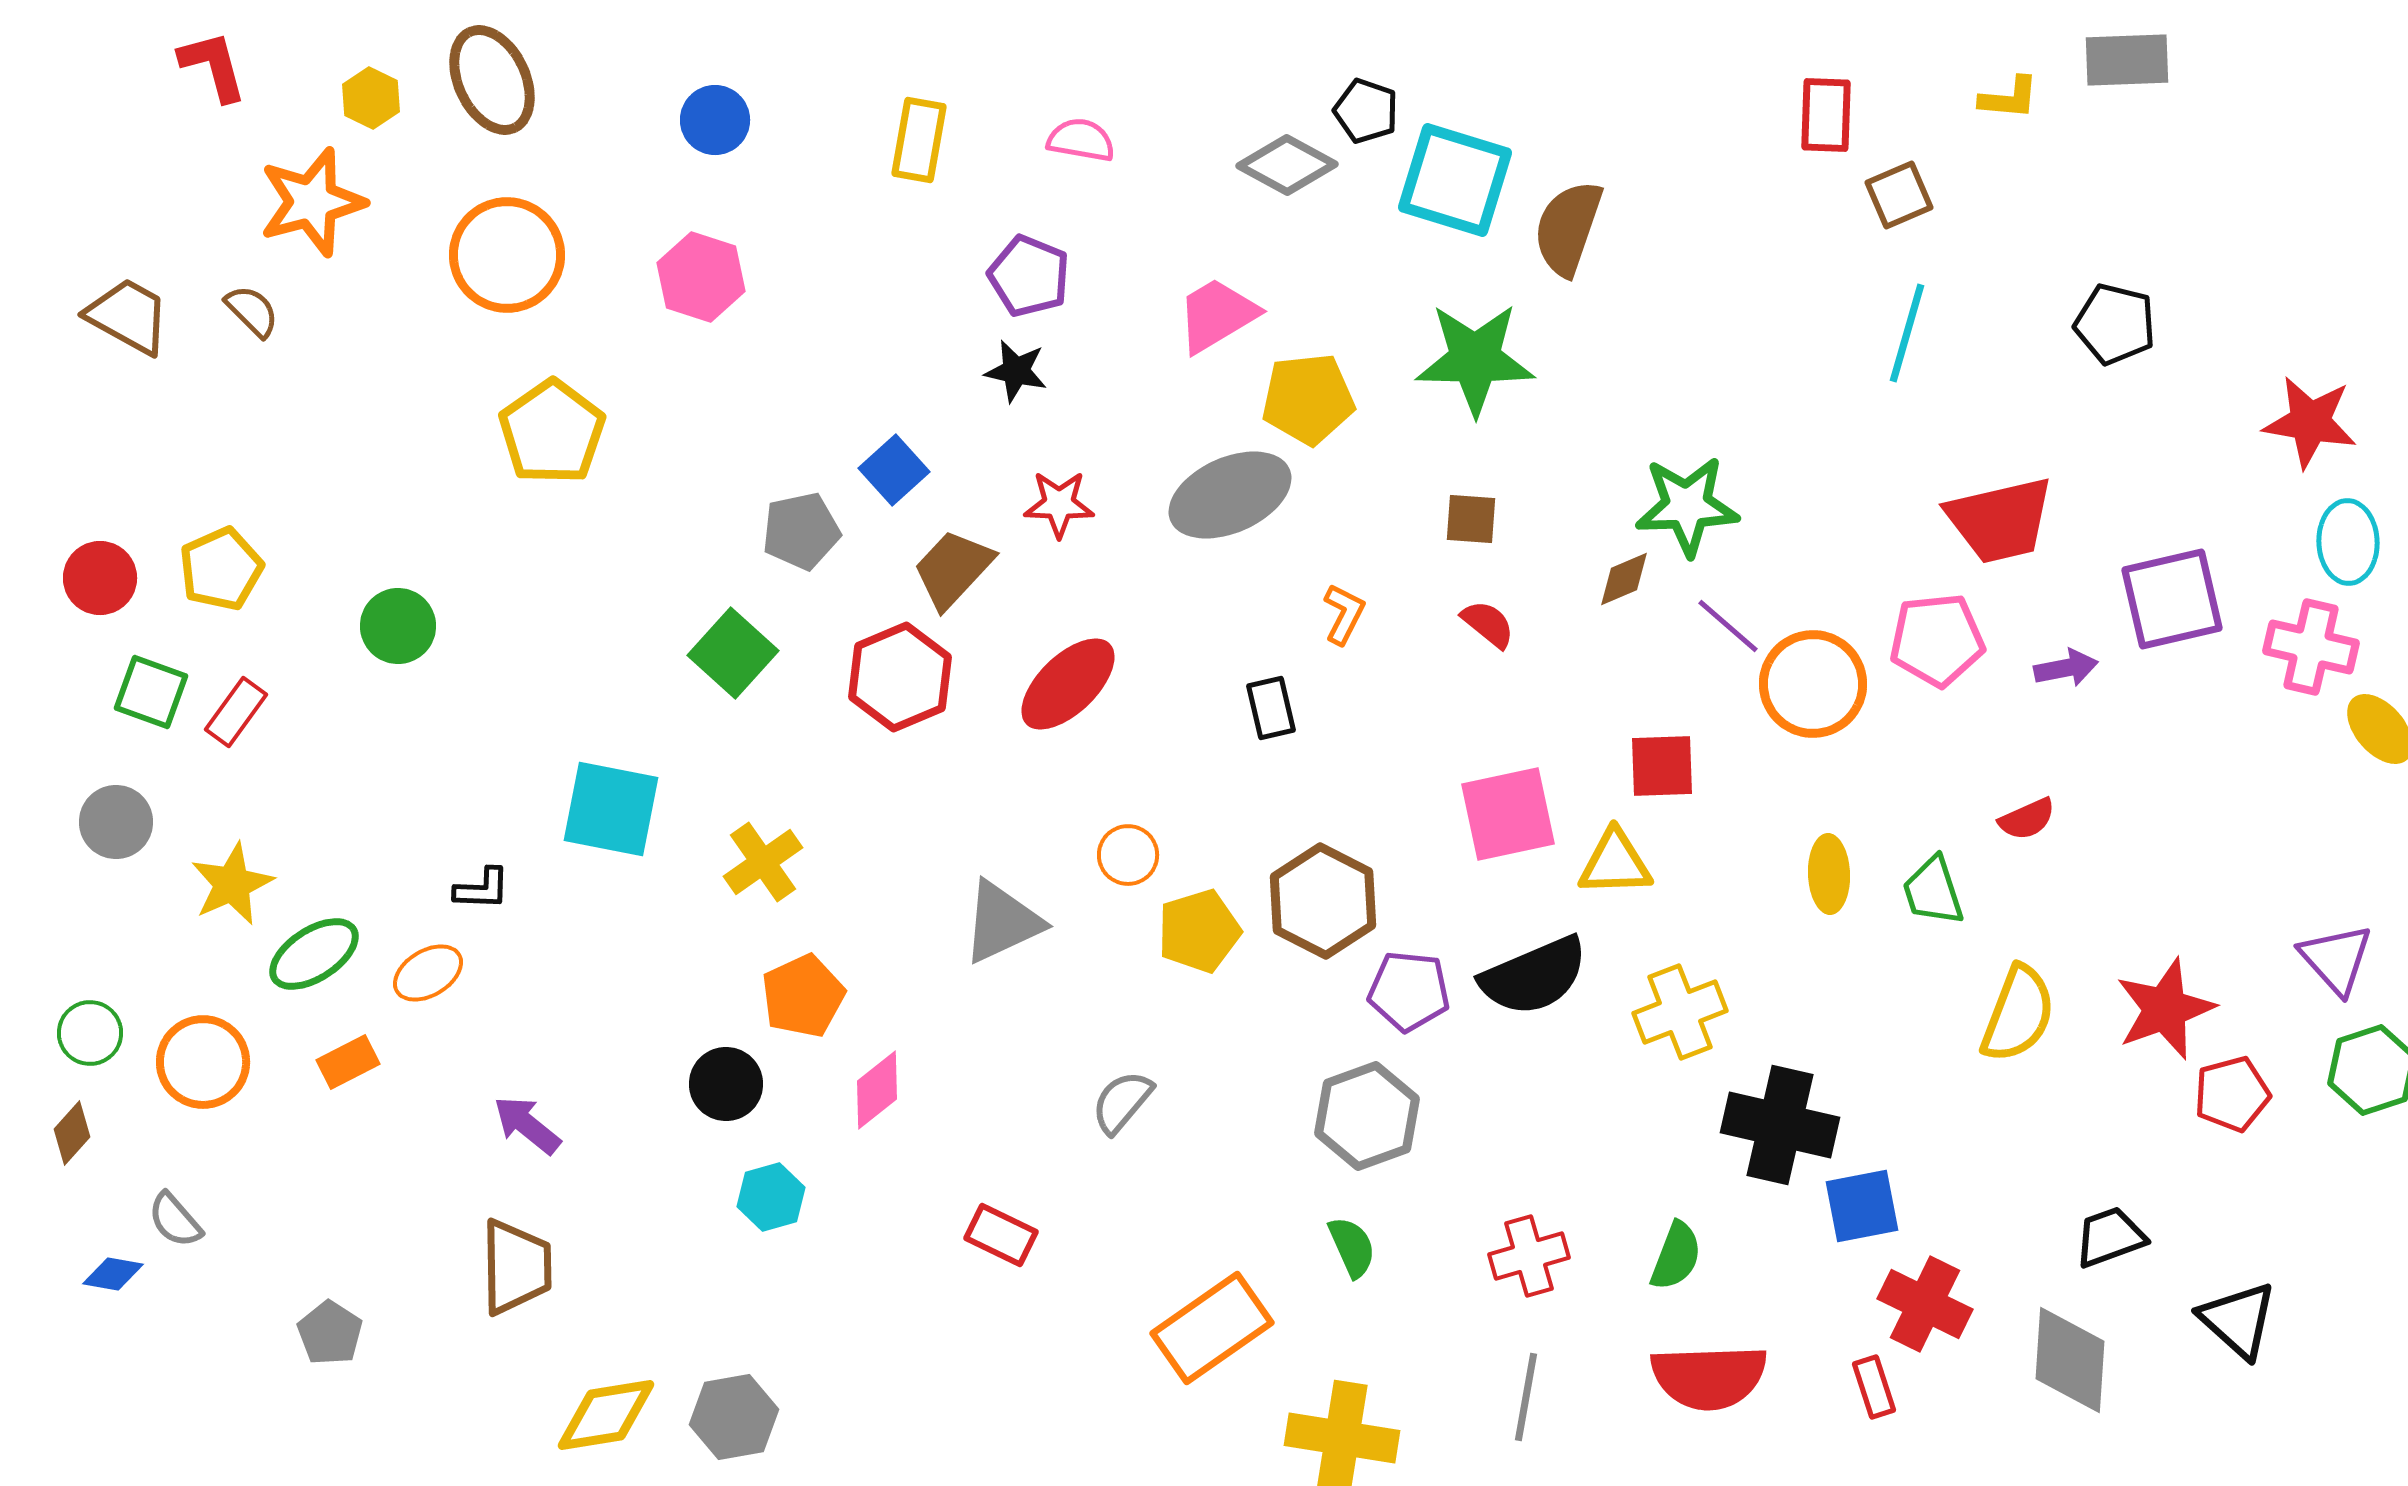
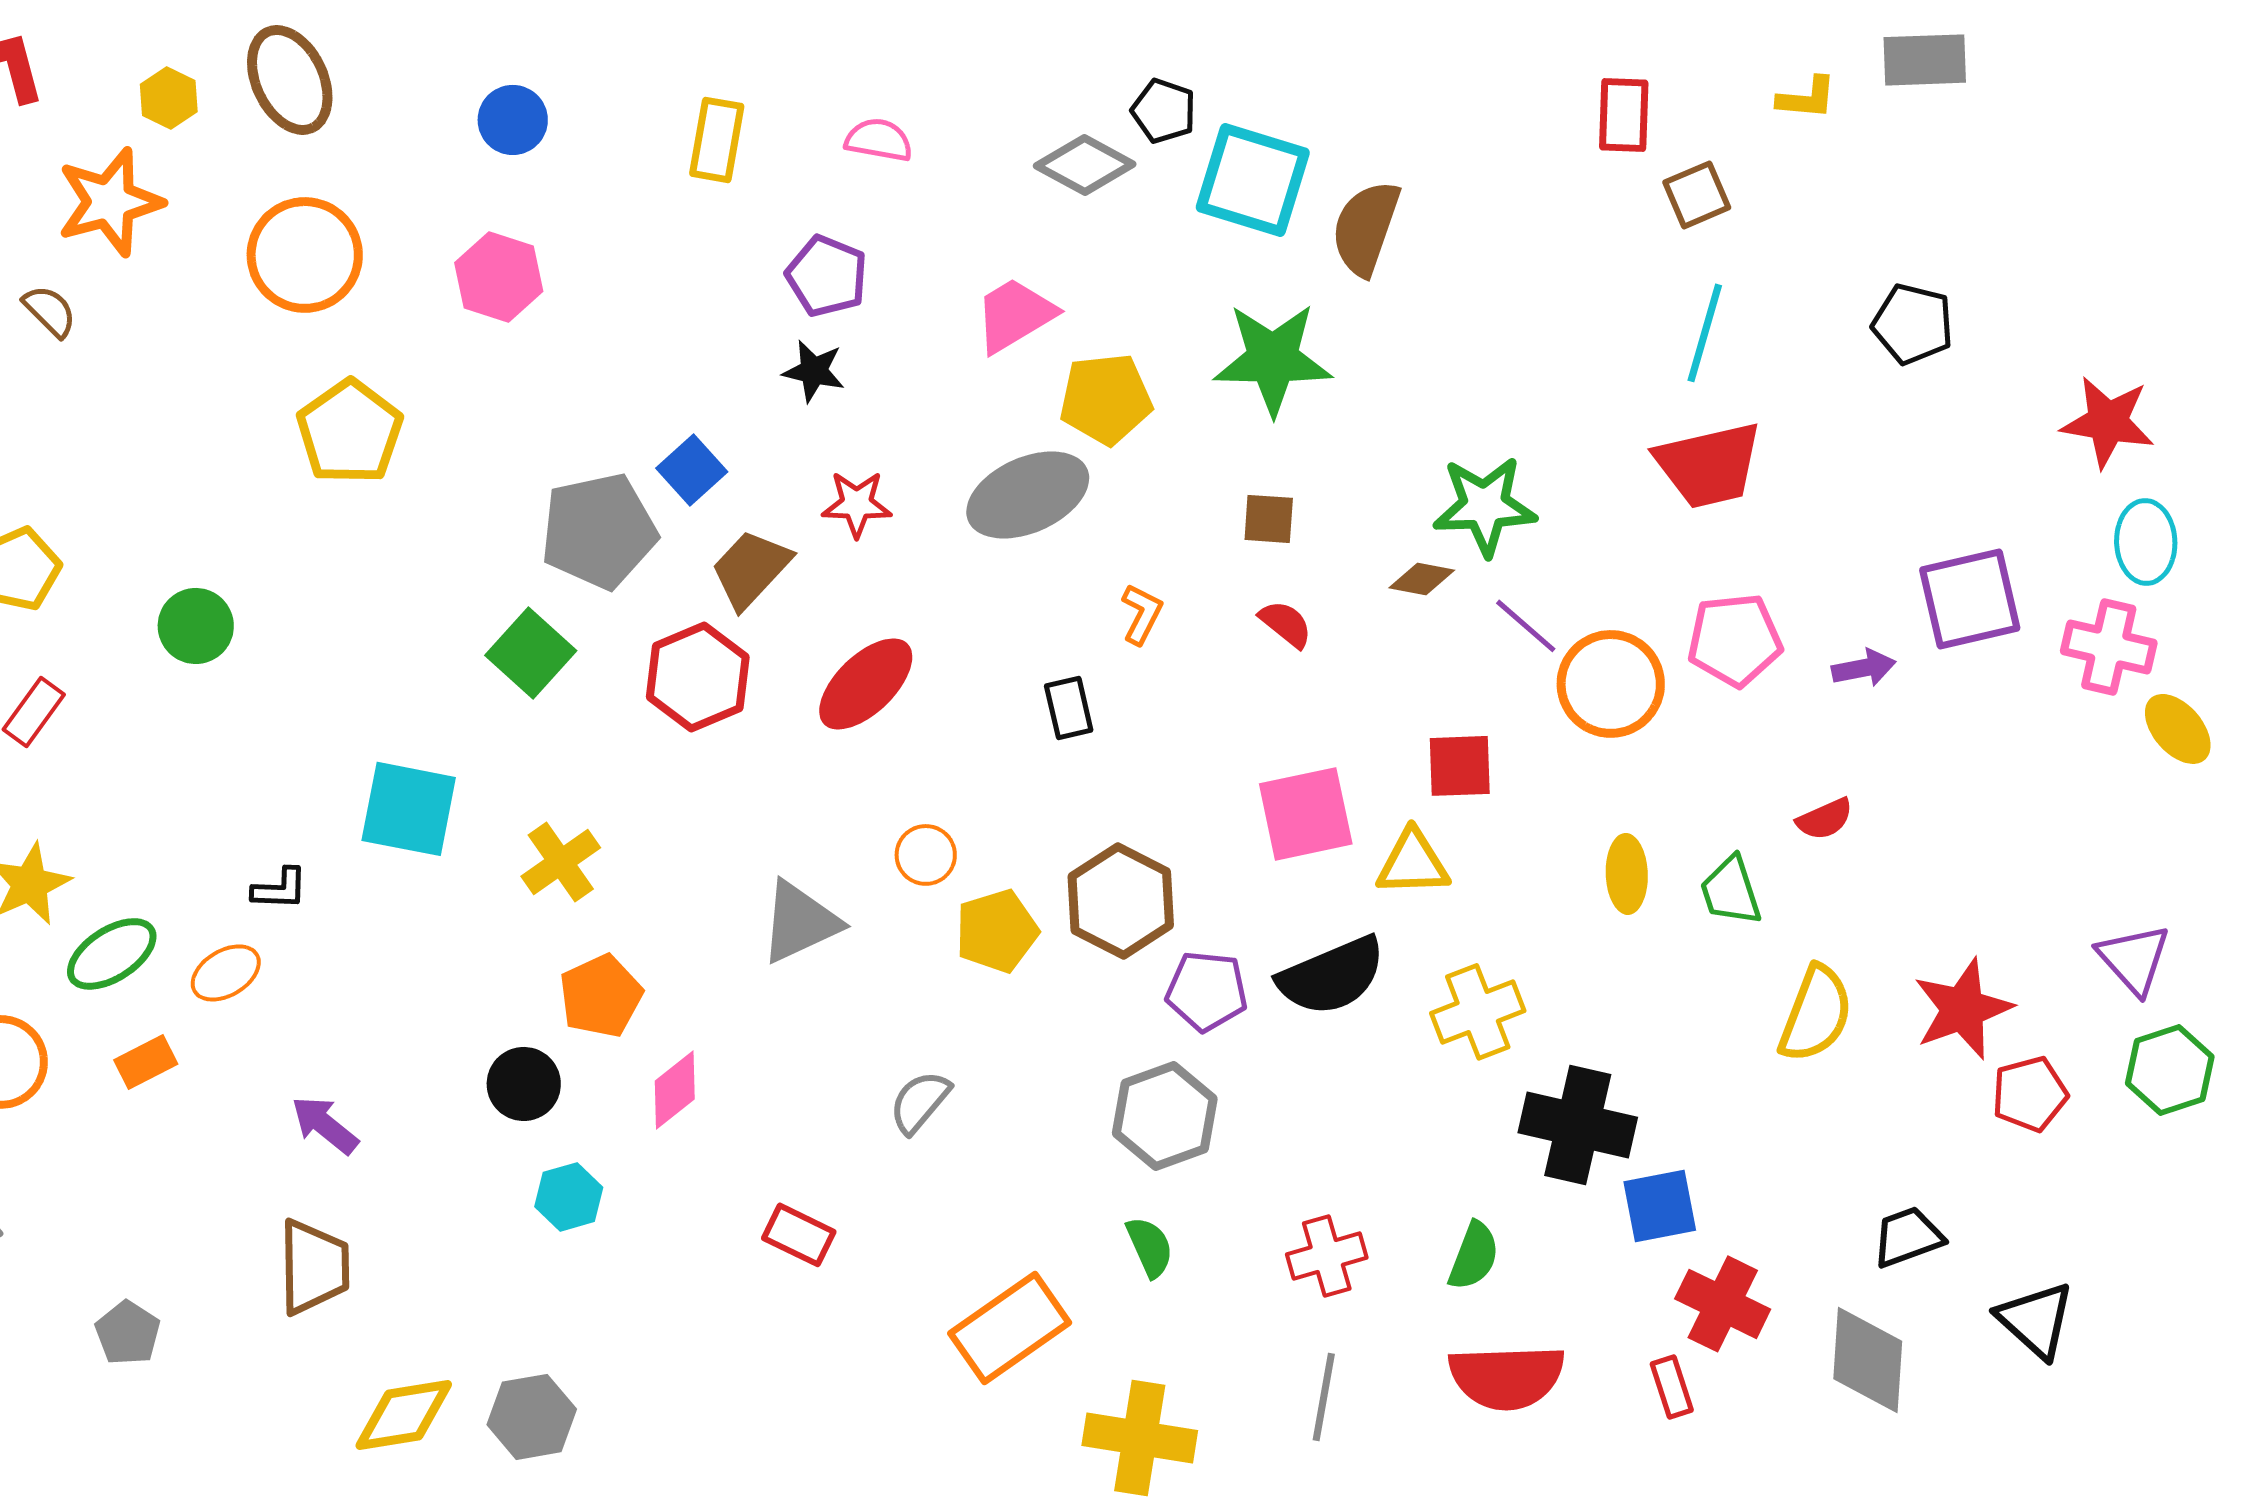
red trapezoid: (2000, 520) -> (1709, 465), moved
gray pentagon: (801, 531) -> (599, 531), size x1.5
brown diamond: (1624, 579) -> (1422, 579), turned 34

